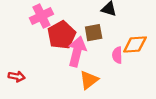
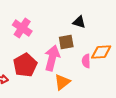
pink cross: (41, 16) -> (22, 28), turned -30
red pentagon: (62, 35) -> (25, 65), moved

